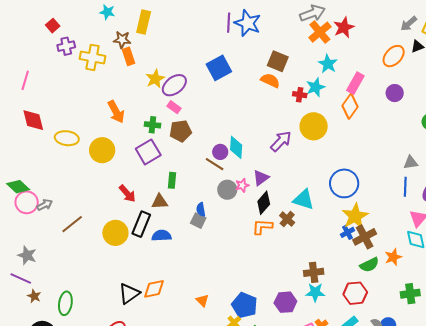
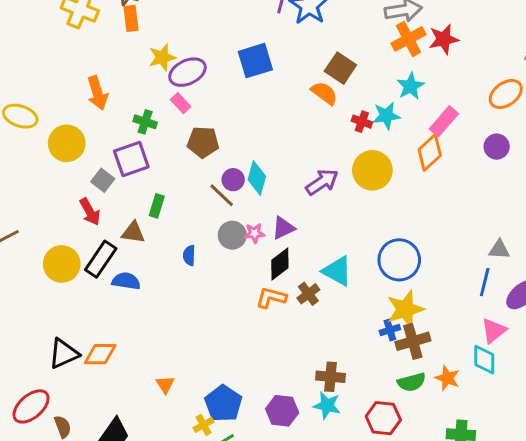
brown pentagon: (181, 131) -> (203, 142), moved
gray square: (198, 221) -> (103, 180), moved
orange star: (393, 257) -> (447, 378), turned 30

